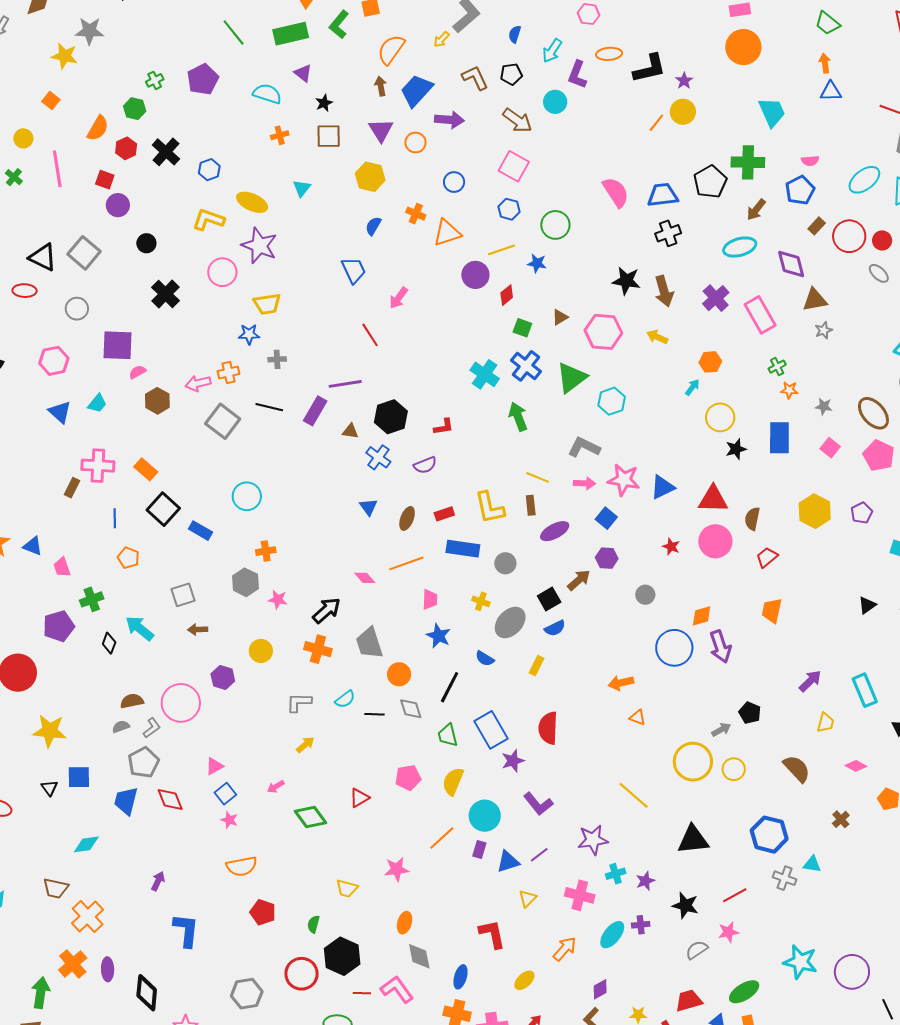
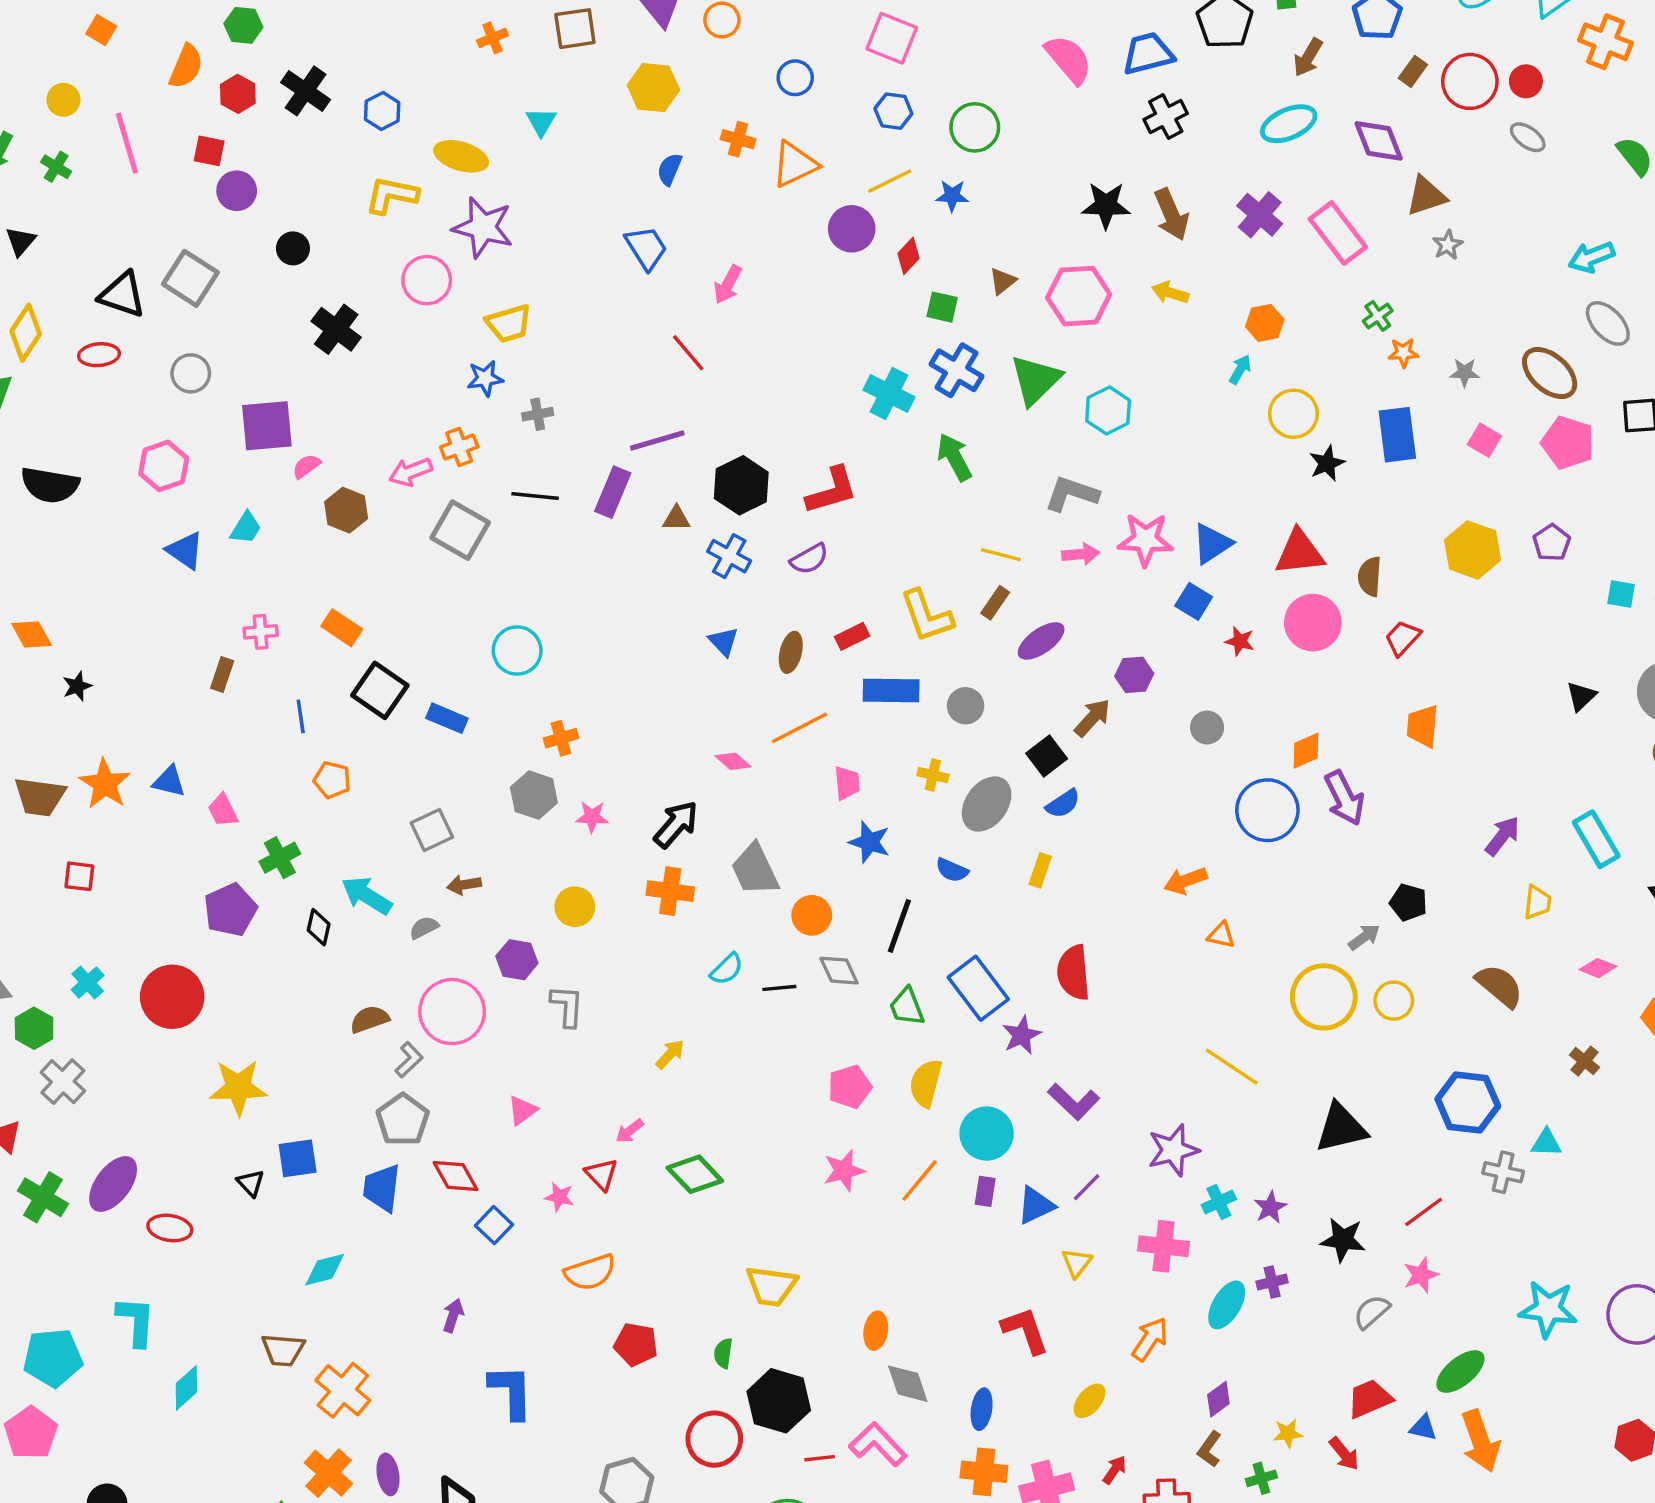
red L-shape: (444, 427) -> (832, 491), size x1.6
pink cross: (98, 466) -> (261, 632), size x0.6
brown rectangle: (531, 505) -> (995, 603), turned 48
blue square: (606, 518) -> (1194, 601), moved
gray L-shape: (299, 702) -> (567, 1006), moved, turned 100
gray semicircle: (121, 727) -> (424, 928), moved
blue square: (225, 794) -> (494, 1225), moved
red triangle: (359, 798) -> (601, 1174), moved, turned -35
pink star: (397, 869) -> (844, 1171), moved
yellow trapezoid: (347, 888) -> (771, 1286), size x1.4

